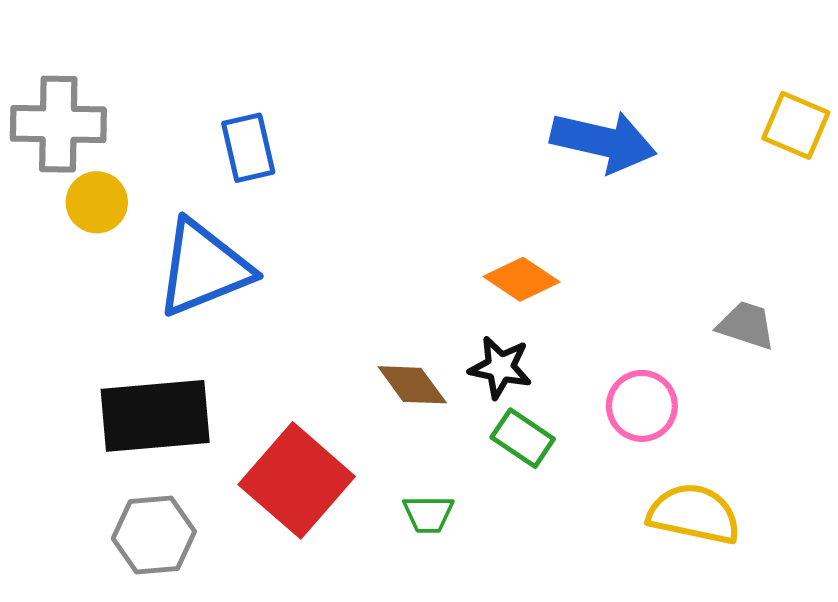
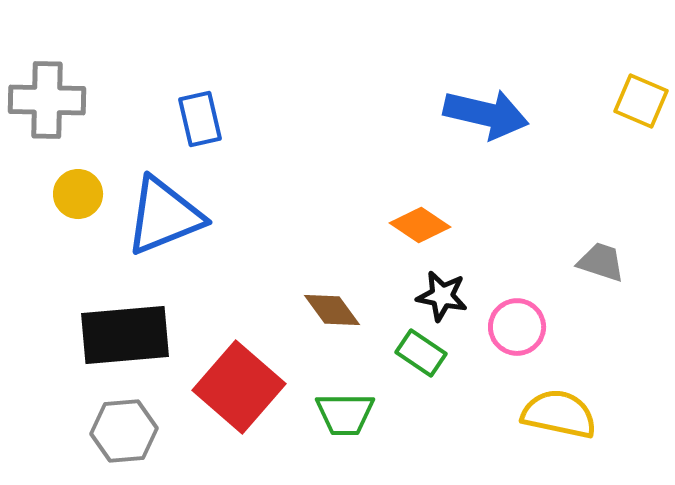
yellow circle: (97, 202) -> (78, 194), moved
black star: (500, 367) -> (442, 296), moved
green trapezoid: (428, 514) -> (345, 414), size x1.4

